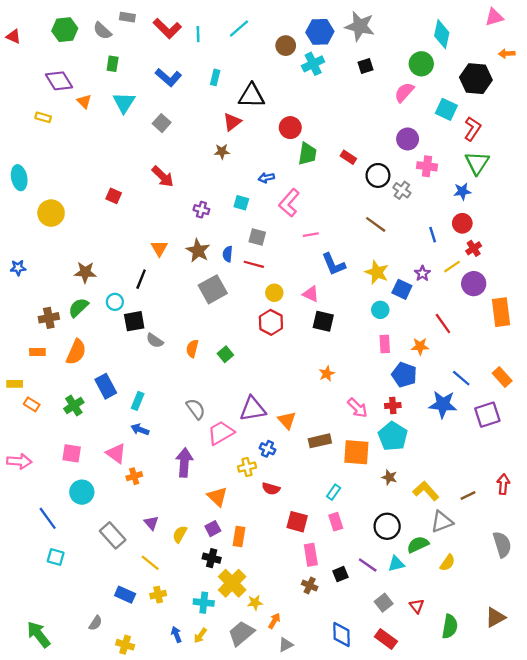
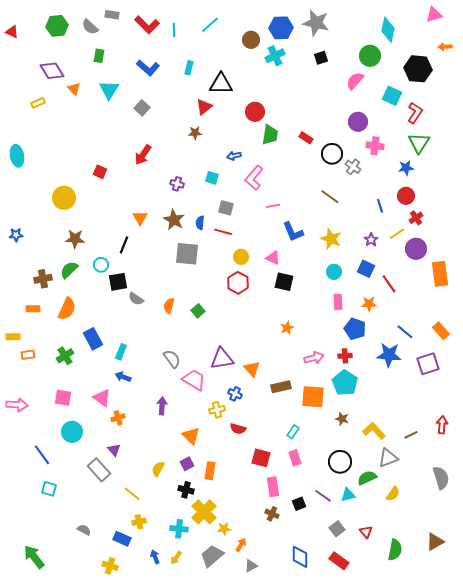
yellow rectangle: (43, 117) -> (38, 103), turned -40
red arrow: (163, 177) -> (143, 155), turned 80
yellow circle: (51, 213) -> (64, 198), moved
gray square: (213, 289) -> (187, 254), turned 35
blue square: (402, 289) -> (366, 269), moved
orange rectangle: (32, 404) -> (28, 355), turned -40
pink arrow: (357, 408) -> (314, 358), turned -60
pink trapezoid: (221, 433) -> (194, 380), turned 60
purple arrow: (184, 462) -> (162, 406), size x0.7
purple triangle: (151, 523) -> (114, 450), moved
blue rectangle: (125, 595) -> (122, 539), moved
gray semicircle: (95, 623) -> (84, 530), moved, turned -96

